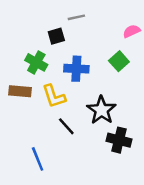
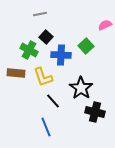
gray line: (76, 17) -> (40, 14), moved
black square: (56, 36) -> (46, 37), moved, turned -32
green square: (119, 61) -> (86, 46), moved
blue line: (38, 159) -> (46, 127), moved

